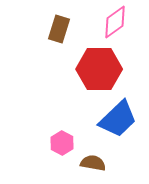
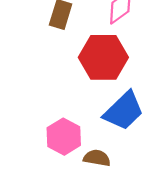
pink hexagon: (62, 143) -> (64, 137), size x1.4

